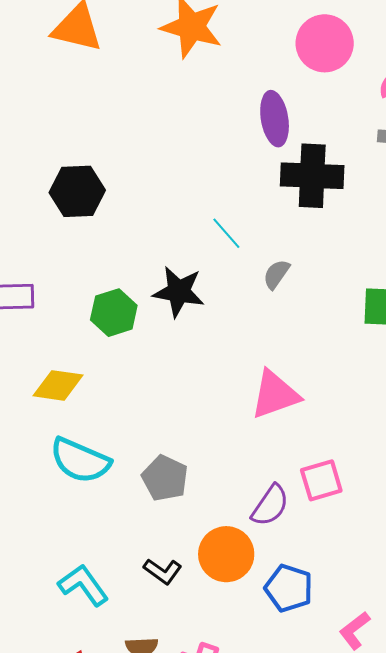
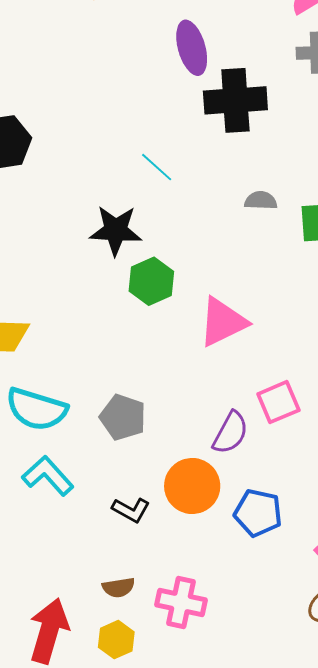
gray semicircle: (276, 274) -> (261, 201), moved, turned 64
green hexagon: (114, 313) -> (151, 281), moved
cyan L-shape: (83, 585) -> (48, 476), moved

